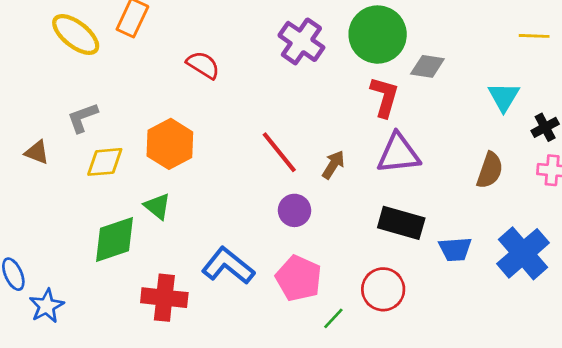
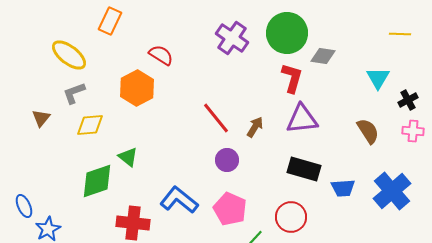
yellow ellipse: (76, 35) -> (69, 55), moved
orange hexagon: (170, 144) -> (137, 88), moved
brown triangle: (37, 152) -> (41, 118), turned 48
brown semicircle: (490, 170) -> (368, 131), turned -52

